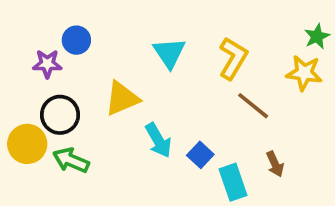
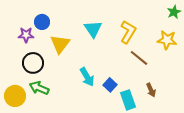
green star: (317, 36) -> (174, 12), moved
yellow triangle: (122, 98) -> (60, 44), moved, turned -30
yellow circle: (27, 144) -> (15, 96), moved

